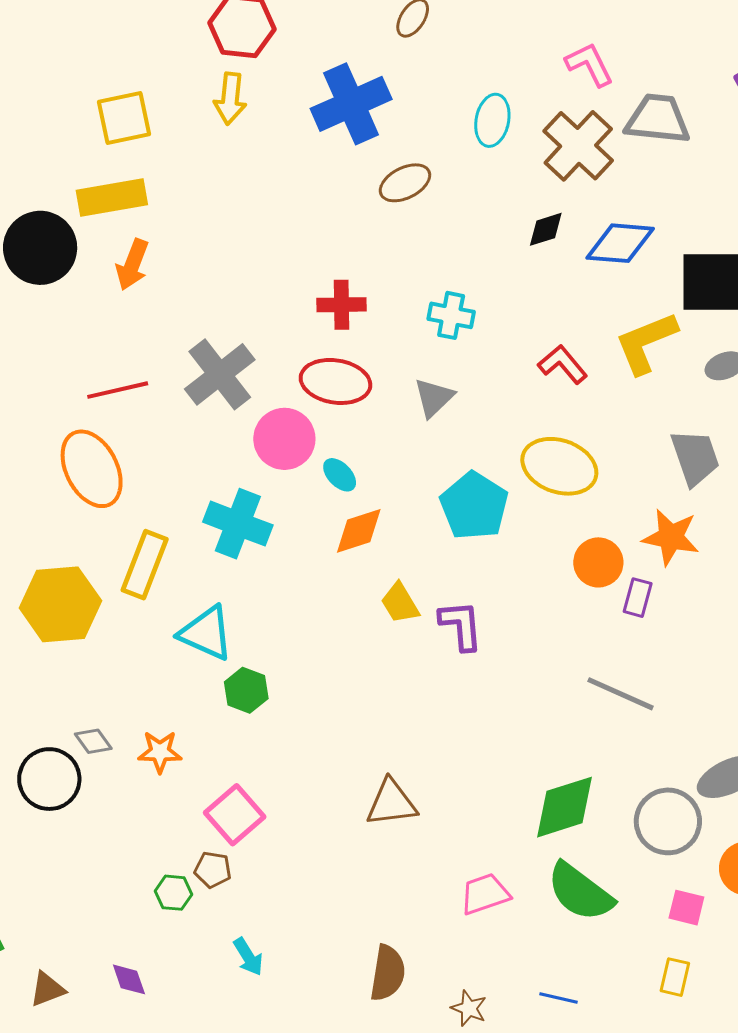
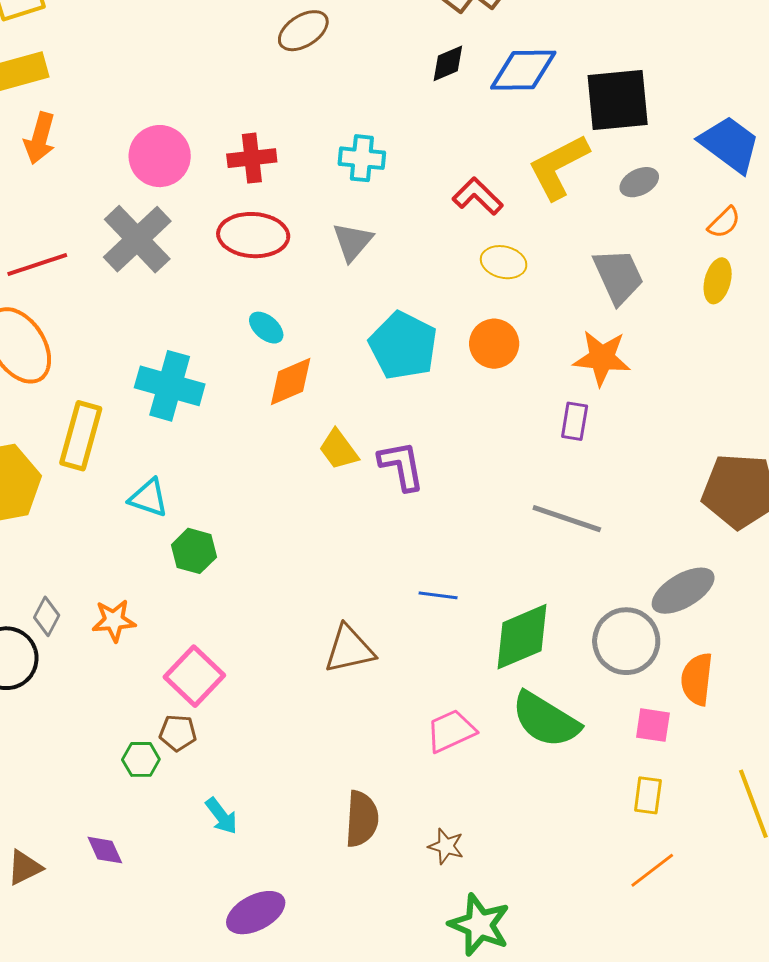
pink circle: (284, 439) -> (160, 156), moved
yellow ellipse: (559, 466) -> (504, 262), moved, size x0.6
orange circle: (598, 562) -> (494, 344), moved
cyan triangle: (206, 633) -> (149, 498), size x0.7
gray diamond: (93, 741) -> (47, 616), turned 69
blue line: (559, 998) -> (438, 595), moved

